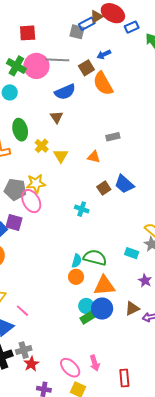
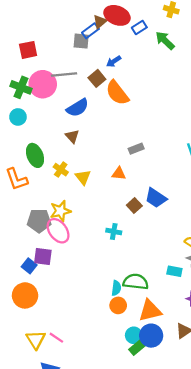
pink line: (22, 311) -> (56, 338), moved

